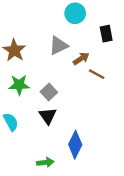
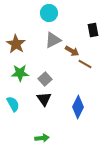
cyan circle: (75, 13) -> (49, 13), moved
brown arrow: (81, 59) -> (72, 51), turned 64
blue diamond: (75, 145) -> (78, 107), moved

